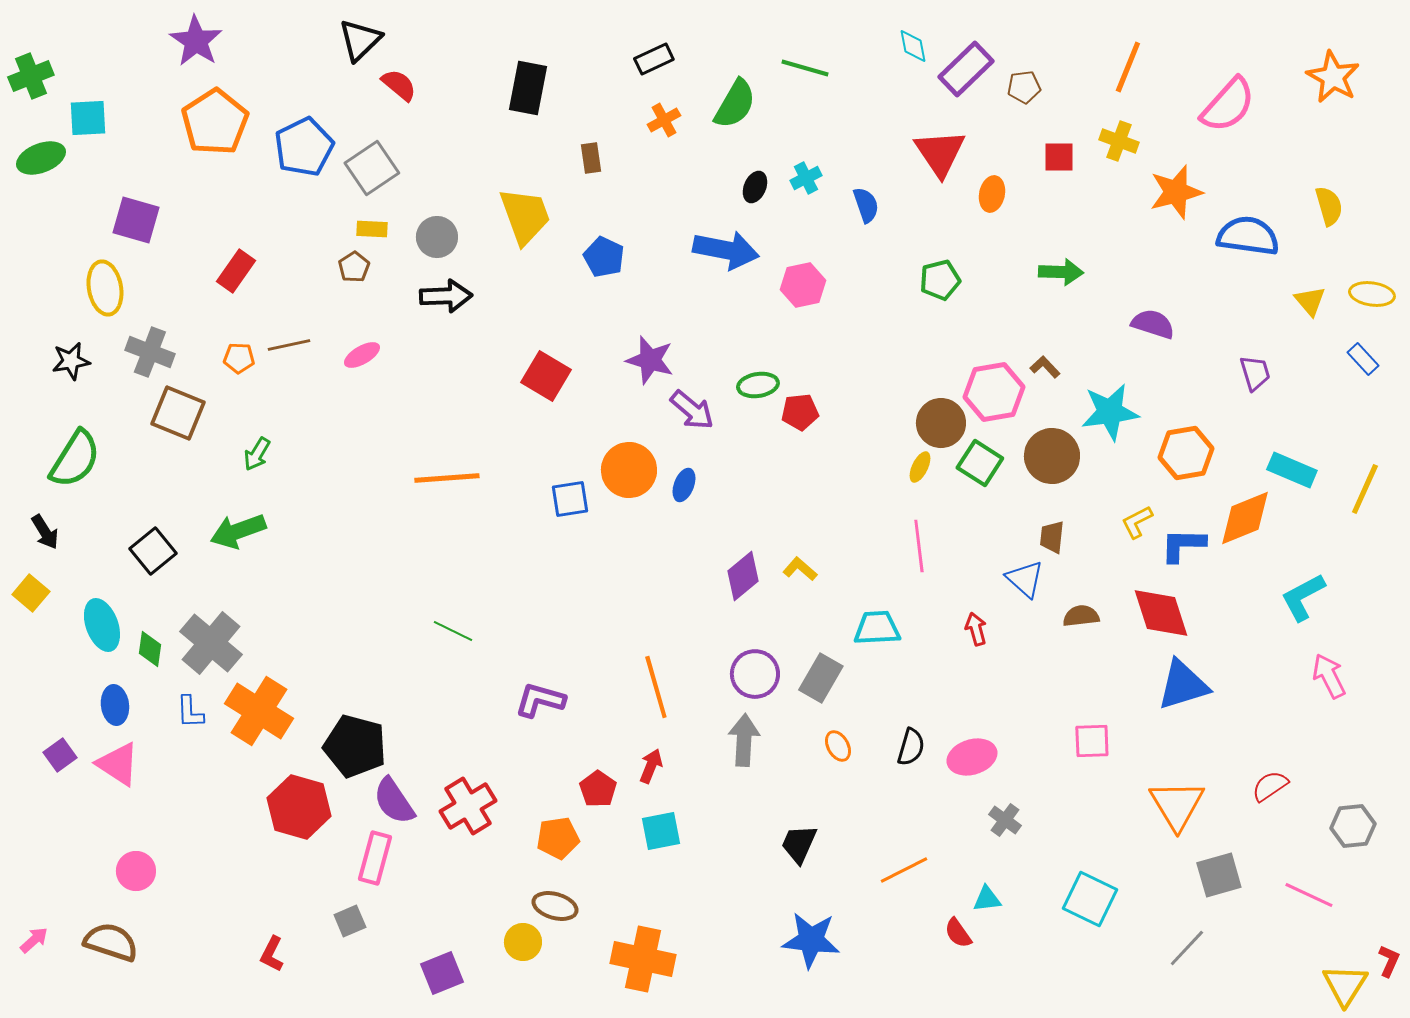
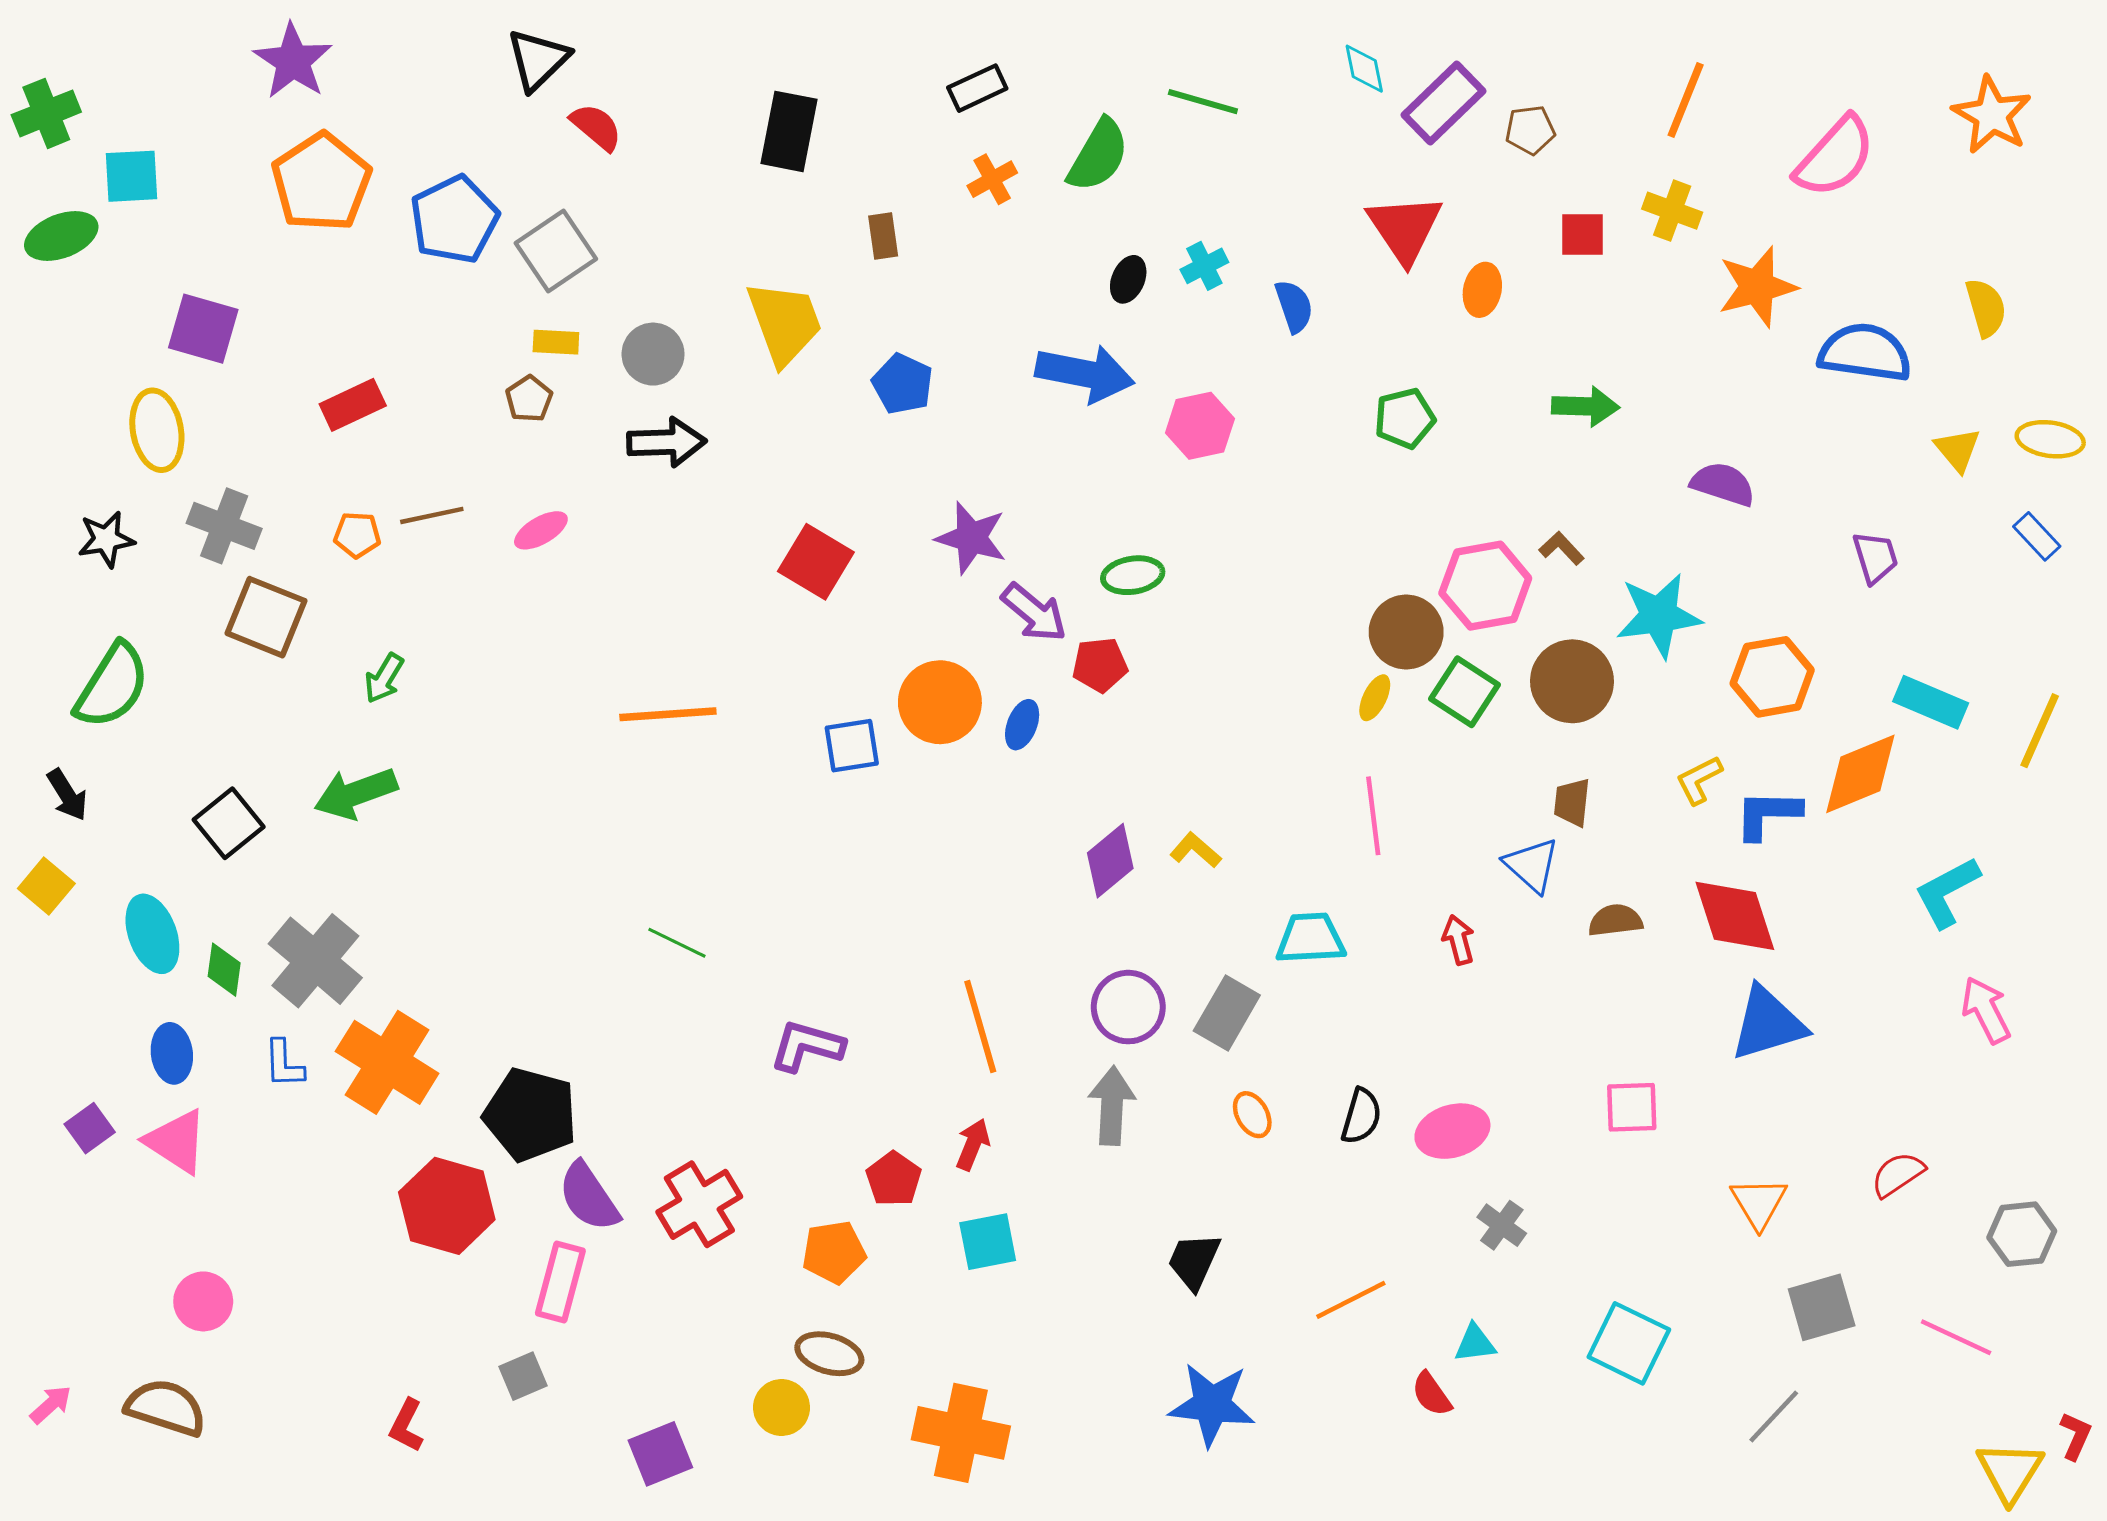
red rectangle: (236, 271) -> (353, 405), turned 30
red pentagon: (800, 412) -> (1100, 665), moved
orange triangle: (1177, 805) -> (1759, 1203), size x0.7

